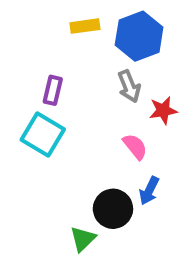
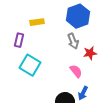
yellow rectangle: (85, 26) -> (37, 22), moved
purple rectangle: (53, 90) -> (19, 40), moved

